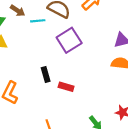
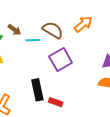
black rectangle: (46, 74) -> (37, 90), size x1.5

